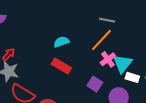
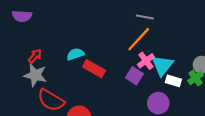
cyan semicircle: (61, 42) -> (75, 54), moved
purple square: (95, 84) -> (134, 76), moved

